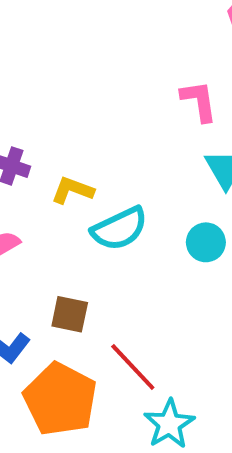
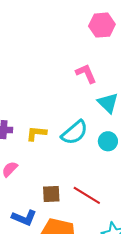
cyan semicircle: (119, 229) -> (75, 133), moved
red line: (133, 367) -> (87, 195), moved

